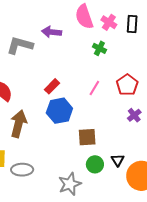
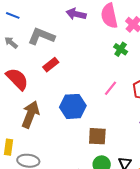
purple arrow: (52, 32) -> (76, 14), moved
red rectangle: (52, 86) -> (51, 65), moved

